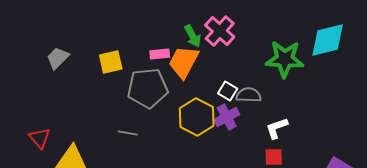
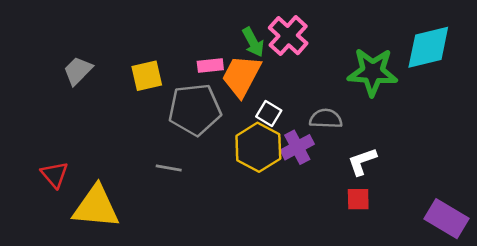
white square: (228, 91) -> (269, 113), moved

